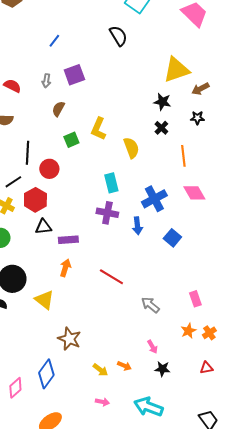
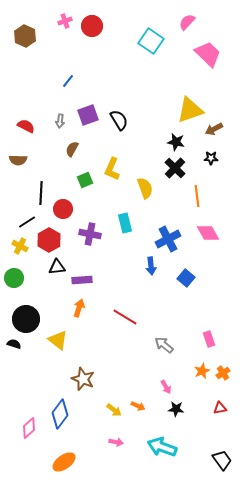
black semicircle: (118, 36) -> (119, 120), moved
black cross: (161, 128) -> (175, 168), size x1.5
purple cross: (107, 213) -> (90, 234), moved

